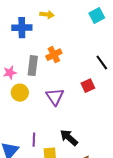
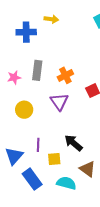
orange cross: (54, 55) -> (65, 75), moved
yellow circle: (20, 93) -> (24, 110), moved

